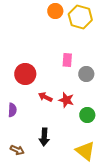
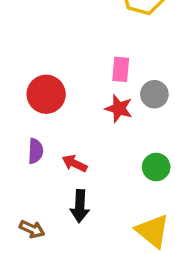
red arrow: (45, 97) -> (75, 163), moved
red star: (66, 100) -> (119, 108), moved
purple semicircle: (12, 110) -> (35, 151), moved

